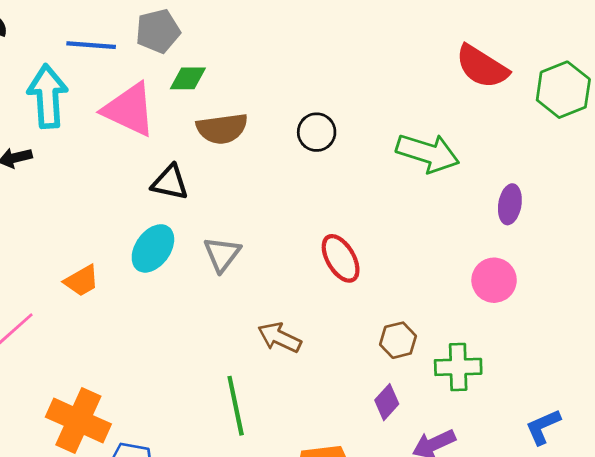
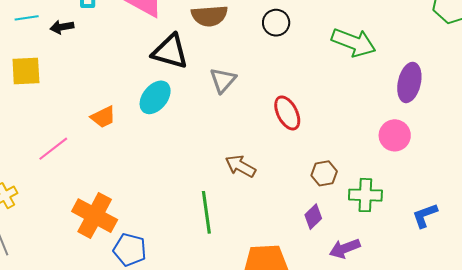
black triangle: (170, 182) -> (170, 52), size x1.4
purple ellipse: (510, 204) -> (409, 82), size x1.4
gray triangle: (222, 254) -> (223, 80), moved
blue L-shape: (543, 427) -> (425, 215), moved

